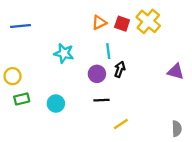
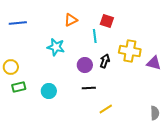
yellow cross: (148, 21) -> (130, 51), moved, turned -30
orange triangle: (99, 23) -> (71, 20), moved
cyan line: (108, 51) -> (95, 36), moved

